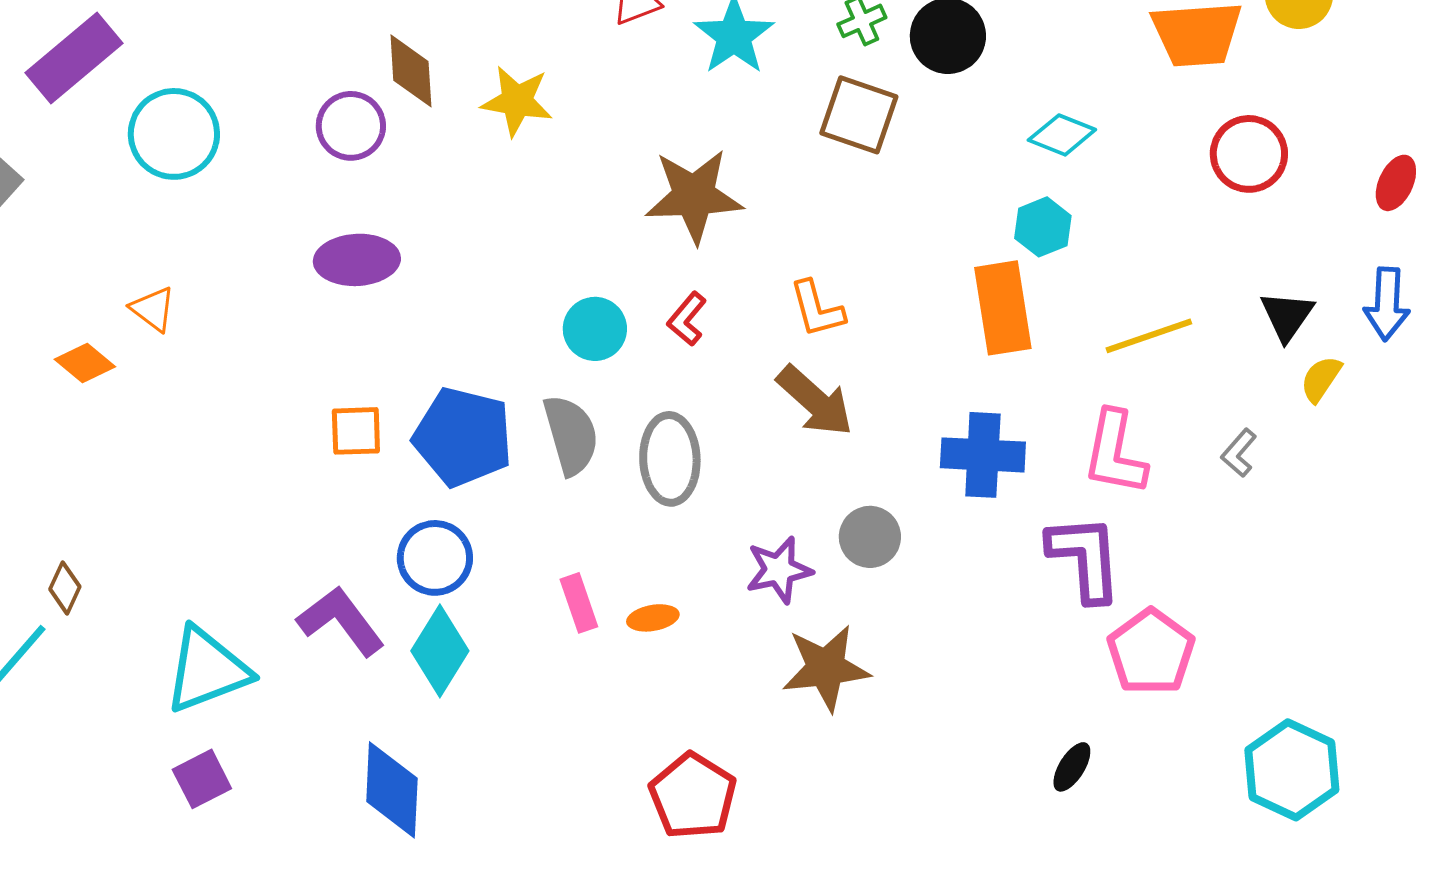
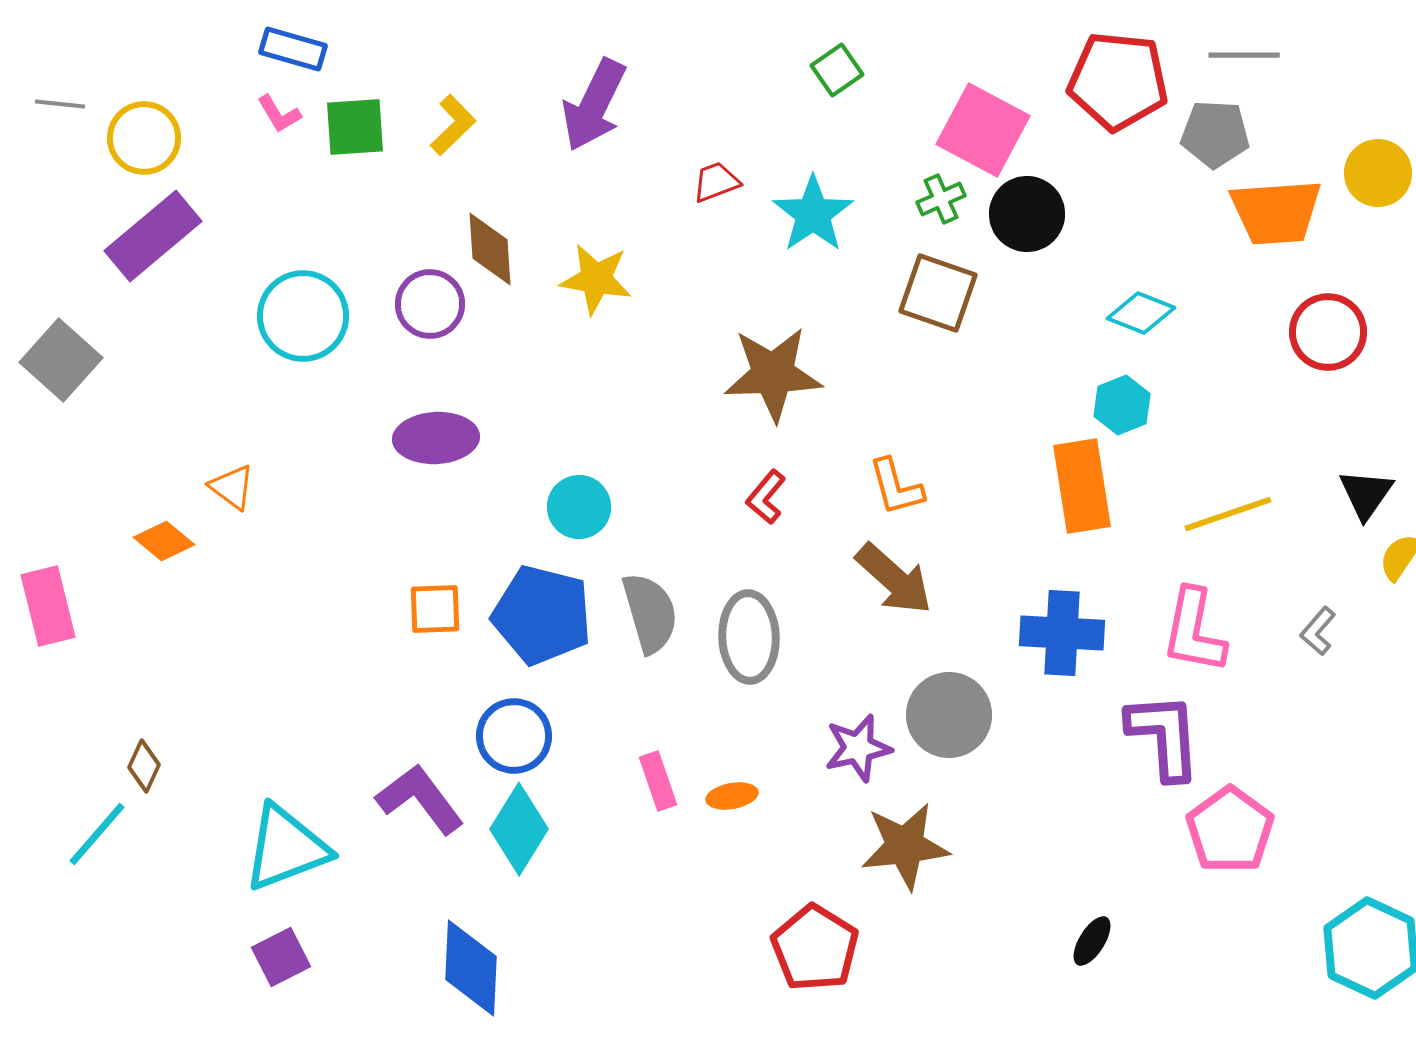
cyan circle: (174, 134) -> (303, 316), moved
cyan circle: (595, 329) -> (579, 507), moved
gray circle: (870, 537) -> (949, 715), size x1.4
black ellipse: (1072, 767) -> (1092, 941), moved
red pentagon: (693, 796) -> (815, 948), moved

